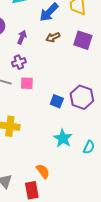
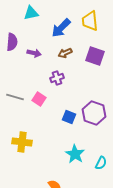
purple arrow: (22, 37) -> (34, 53), turned 80
purple cross: (19, 62) -> (57, 78), moved
pink square: (27, 83) -> (39, 99), turned 32

